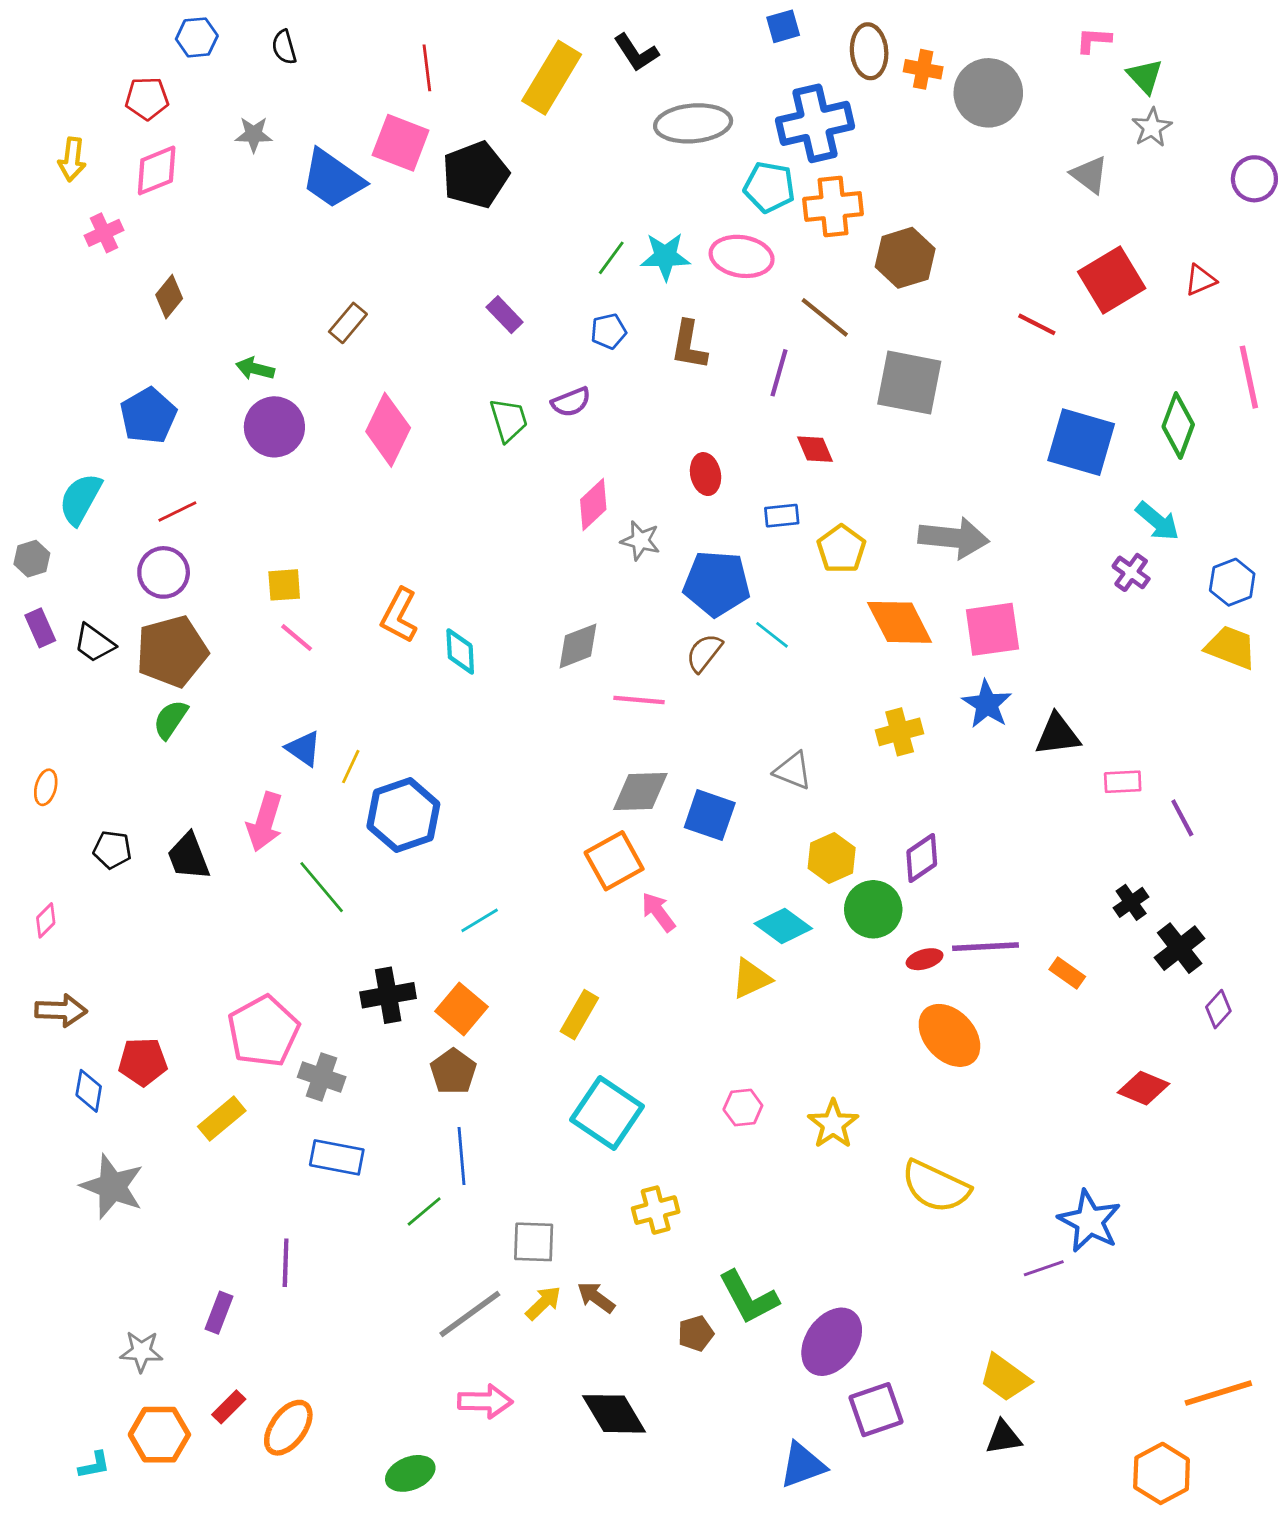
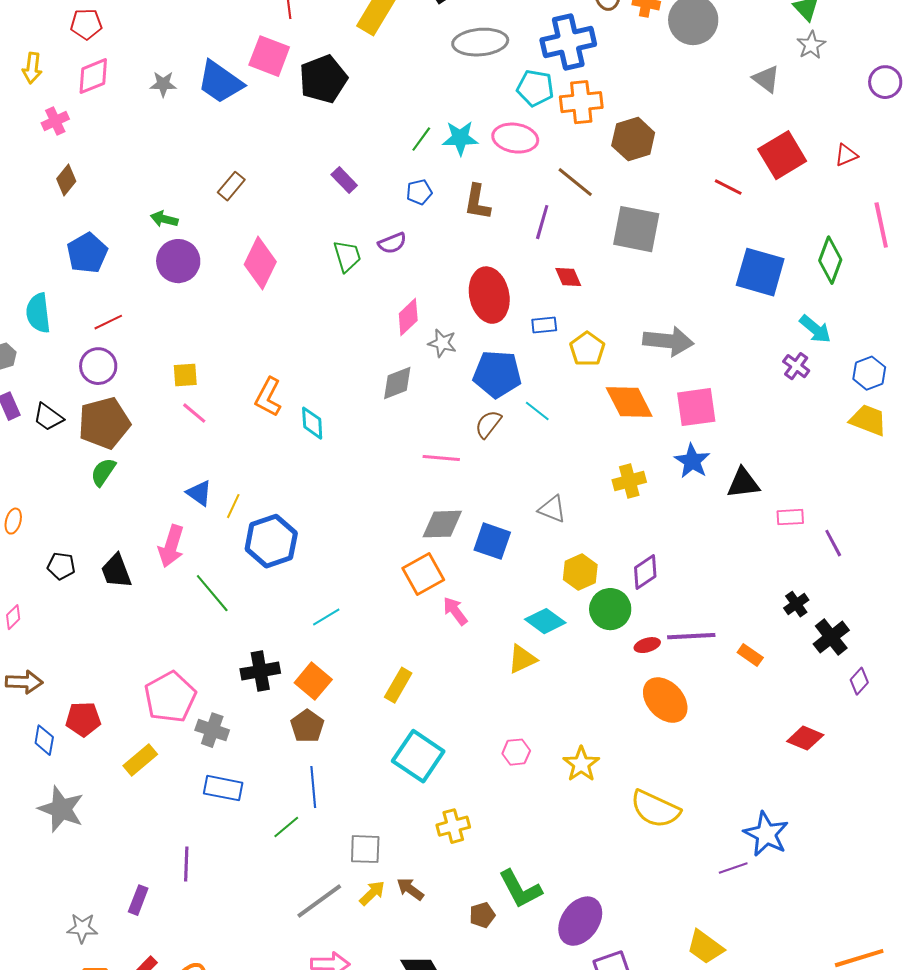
gray star: (254, 134) -> (163, 84), moved
brown diamond: (169, 297) -> (66, 180), moved
red ellipse: (706, 474) -> (489, 295), size x1.8
cyan semicircle: (80, 499) -> (38, 313), turned -36
gray diamond: (578, 646) -> (397, 383), moved

